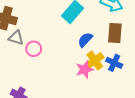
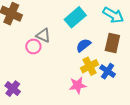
gray triangle: (16, 38) -> (43, 35), moved
pink star: (85, 70) -> (78, 85), moved

